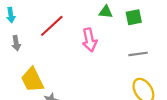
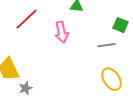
green square: (134, 17) -> (121, 25), moved, turned 35

